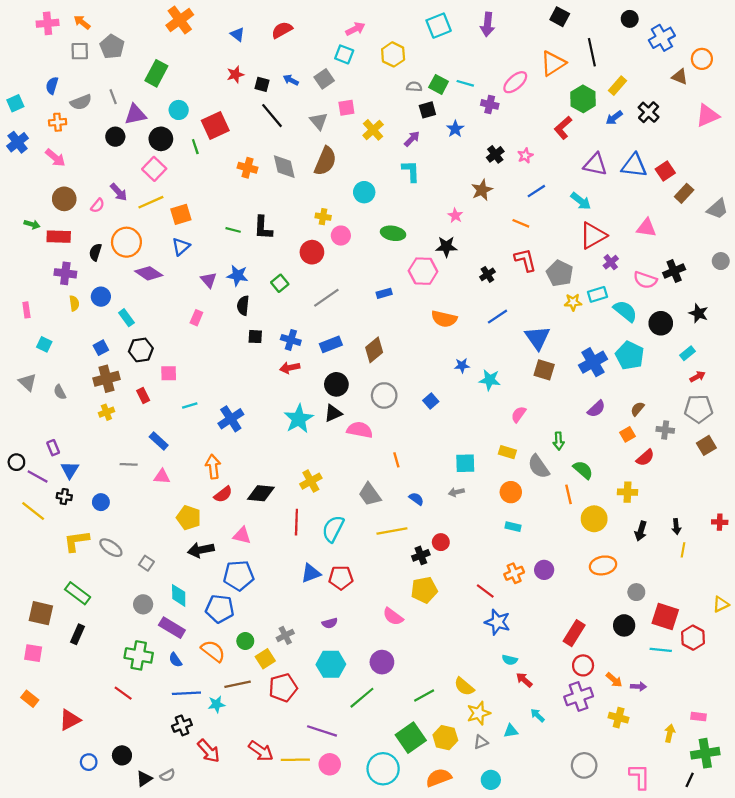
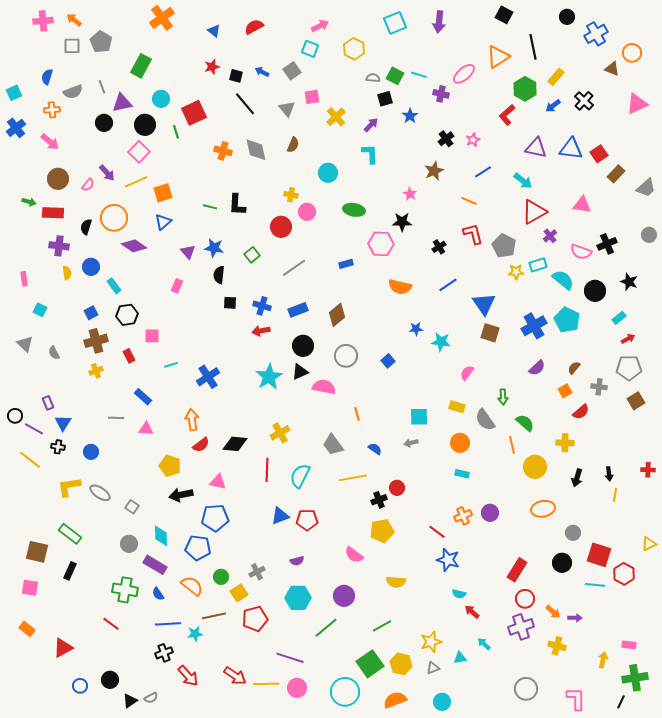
brown semicircle: (325, 161) -> (293, 145), size x0.6
yellow semicircle: (464, 687) -> (396, 582), moved, turned -36

